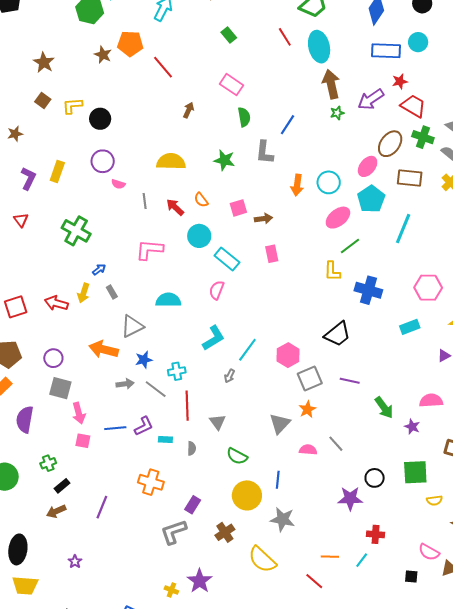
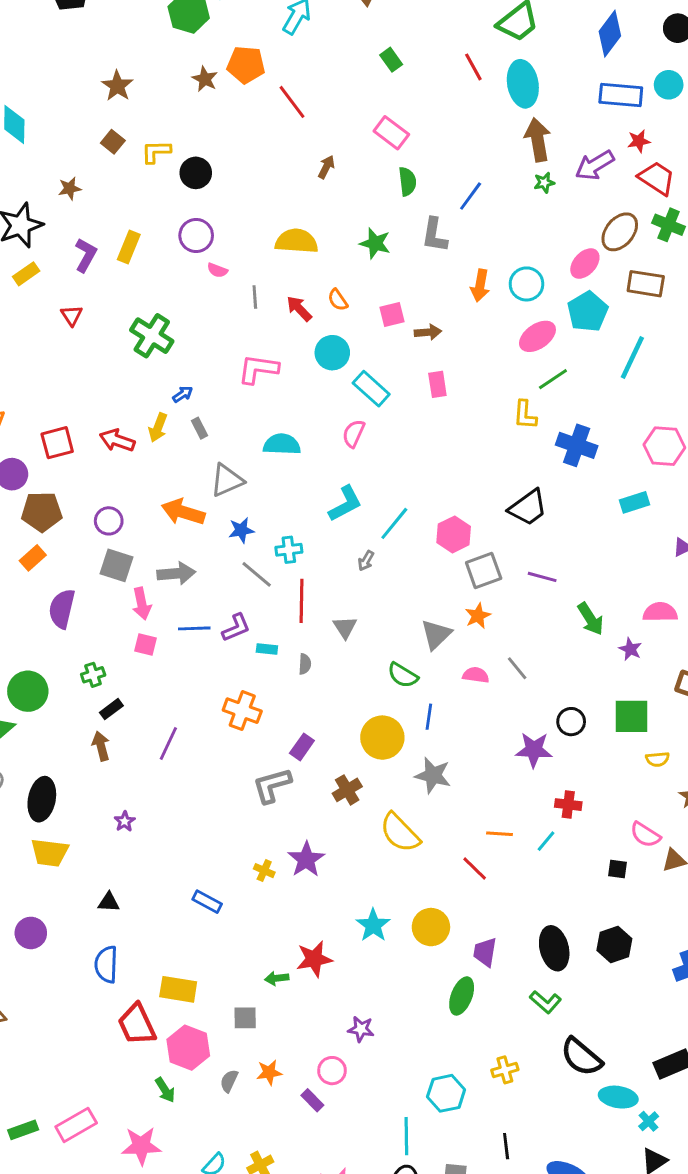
gray arrow: (125, 384) -> (176, 573), moved, size x1.4
green semicircle: (237, 456) -> (403, 675), moved
brown arrow: (56, 511) -> (101, 746), turned 96

